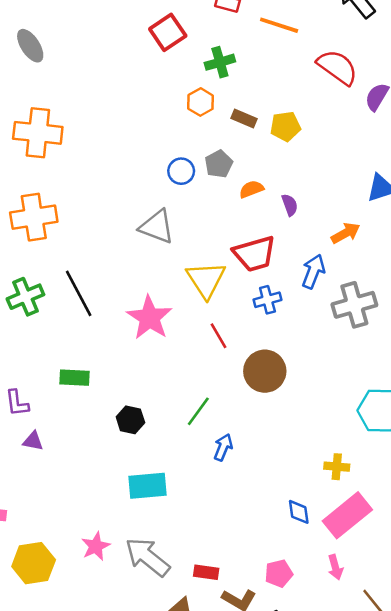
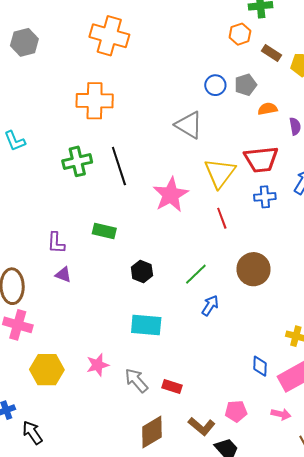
brown circle: (265, 371) -> (253, 269), moved
gray arrow: (147, 557) -> (136, 380), size x0.7
pink arrow: (335, 567) -> (281, 414), turned -72
red rectangle: (206, 572) -> (172, 387), moved

